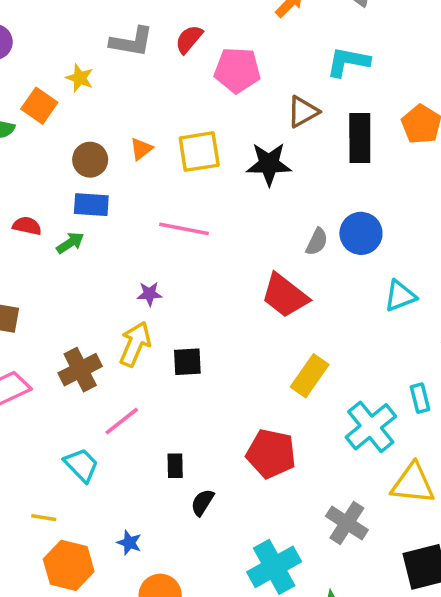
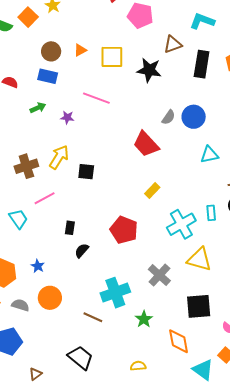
green arrow: (70, 243) -> (38, 108), moved
purple star: (150, 294) -> (67, 117), moved
yellow rectangle: (310, 376) -> (152, 190), size x0.7

